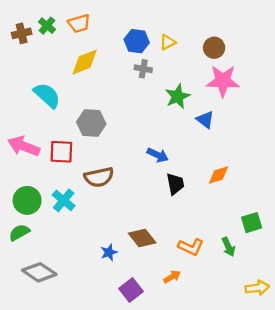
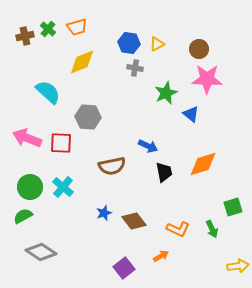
orange diamond: (218, 175) -> (203, 164), size x1.4
brown semicircle: (99, 177) -> (112, 166), moved
blue star: (109, 252) -> (104, 213), moved

